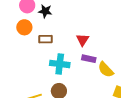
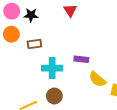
red triangle: (82, 40) -> (70, 10), moved
yellow semicircle: (106, 70) -> (97, 79), moved

